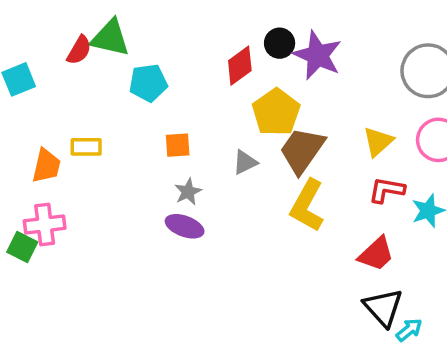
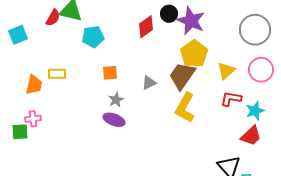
yellow pentagon: (276, 112) -> (194, 54), moved
pink cross: (45, 225) -> (33, 119), size x0.7
green square: (22, 247) -> (20, 132), turned -30
red trapezoid: (376, 254) -> (251, 136), moved

